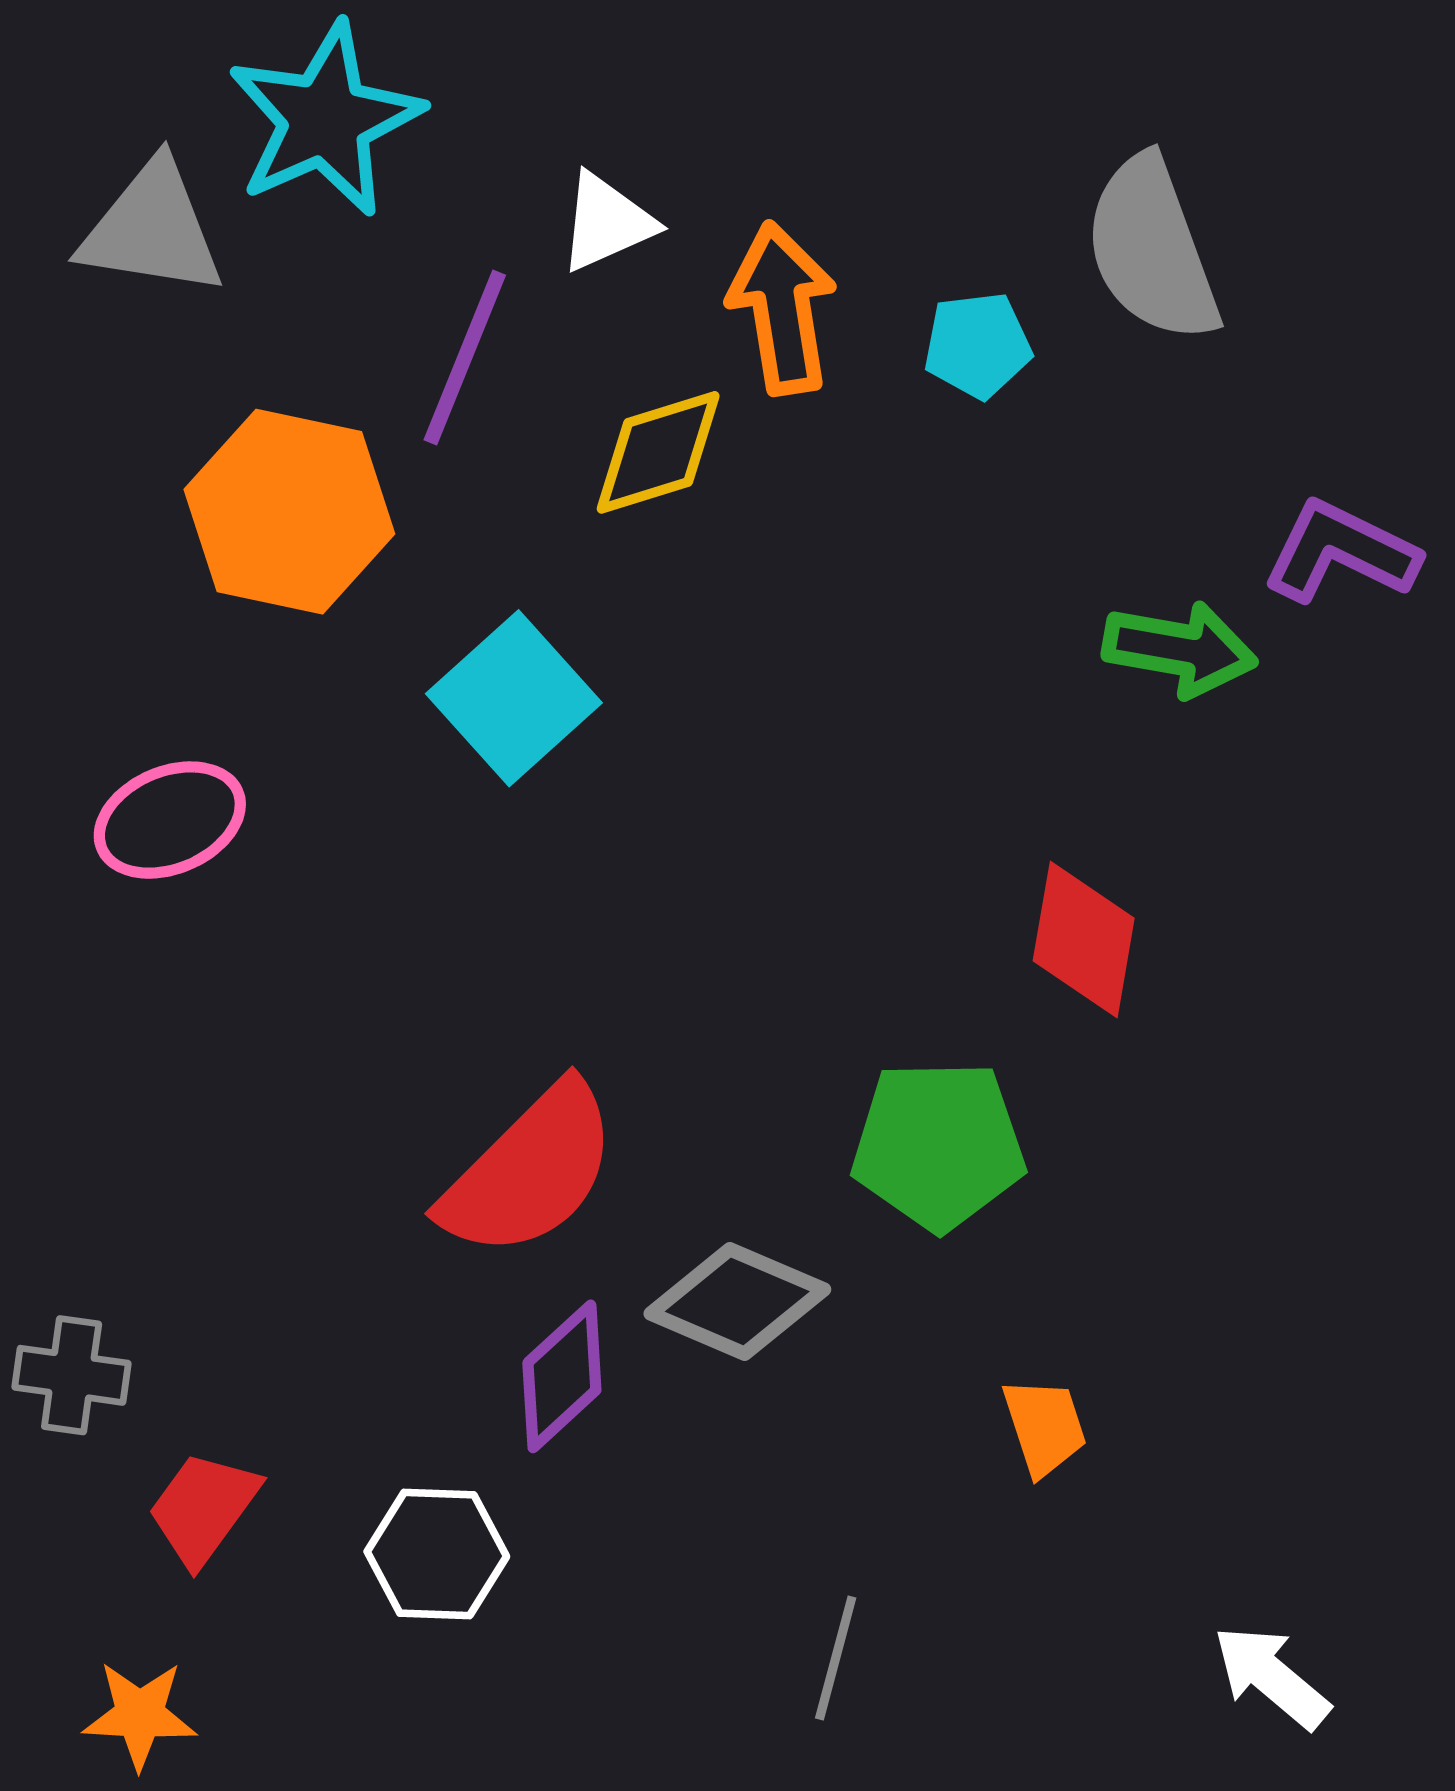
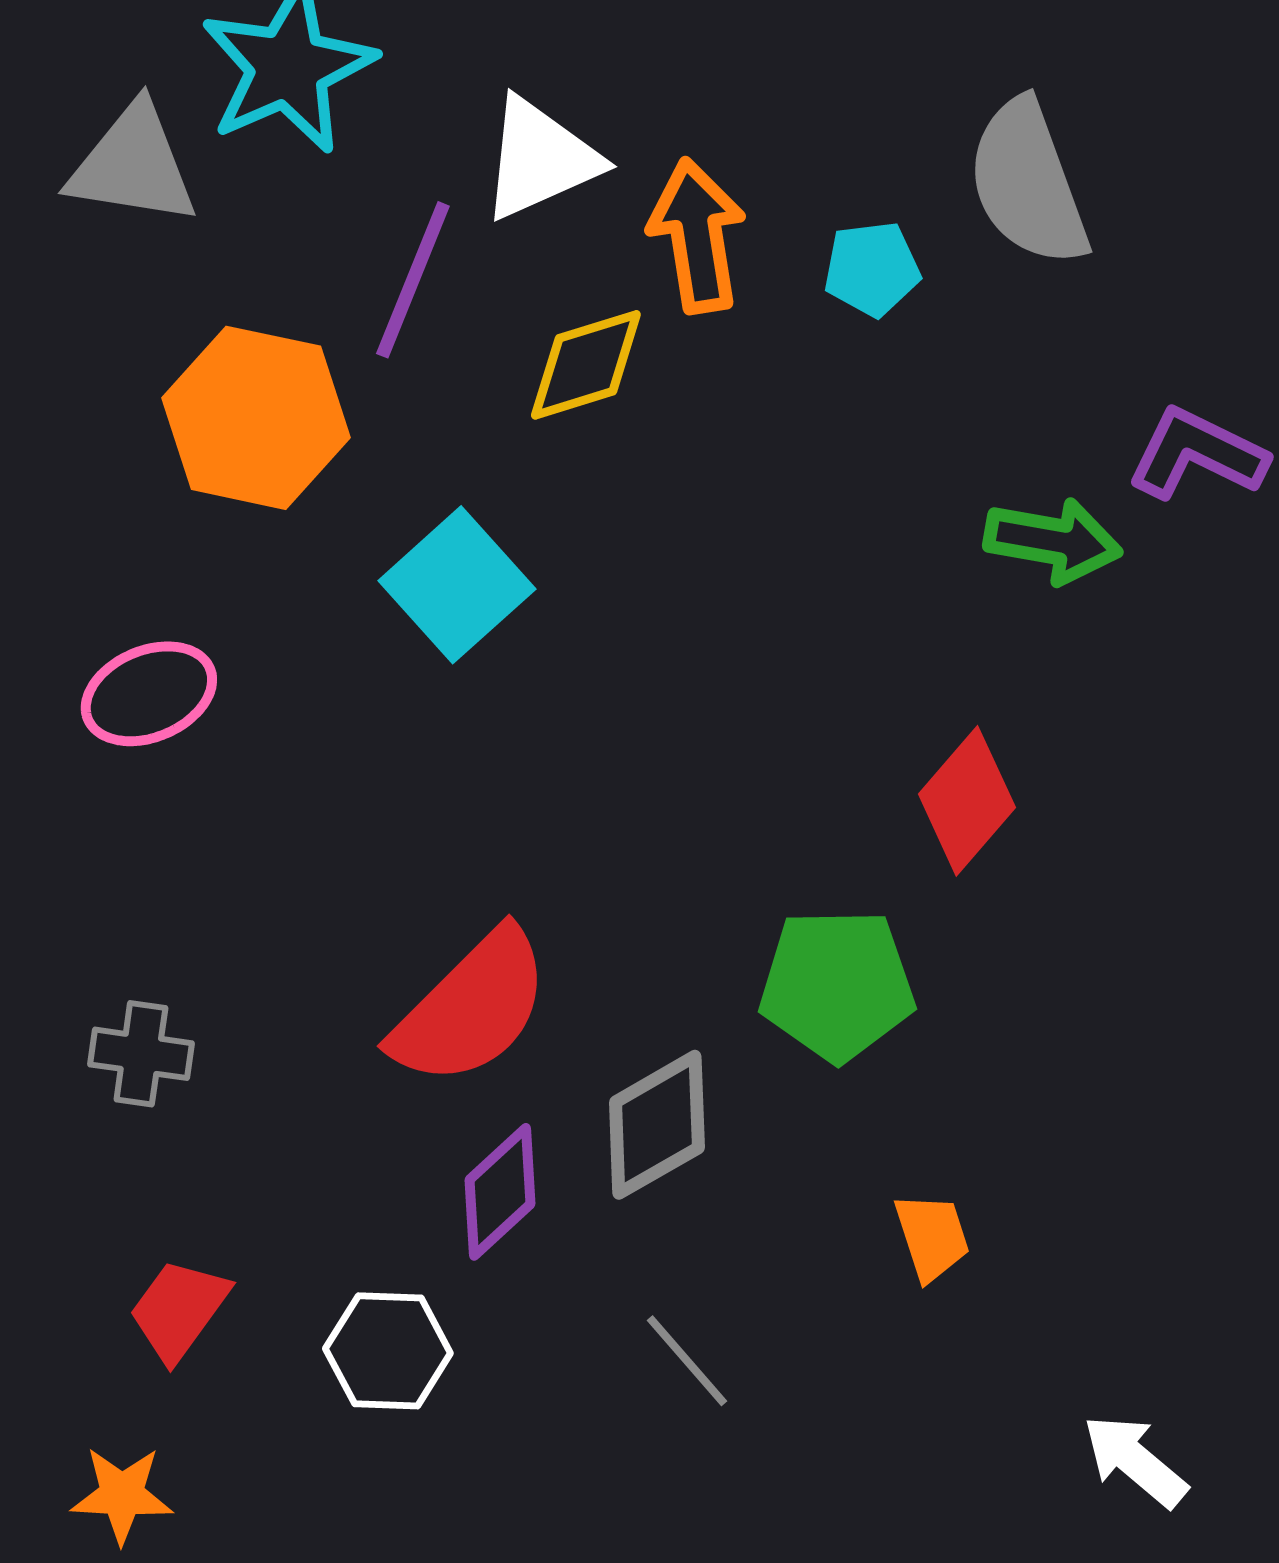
white triangle: (607, 222) -> (540, 159), size x1.4
red diamond: (1084, 940) -> (967, 801), turned 31
gray diamond: (737, 1302) -> (657, 1125), turned -53
gray cross: (72, 1375) -> (141, 1054), moved
gray line: (836, 1658) -> (687, 1361), moved, turned -56

